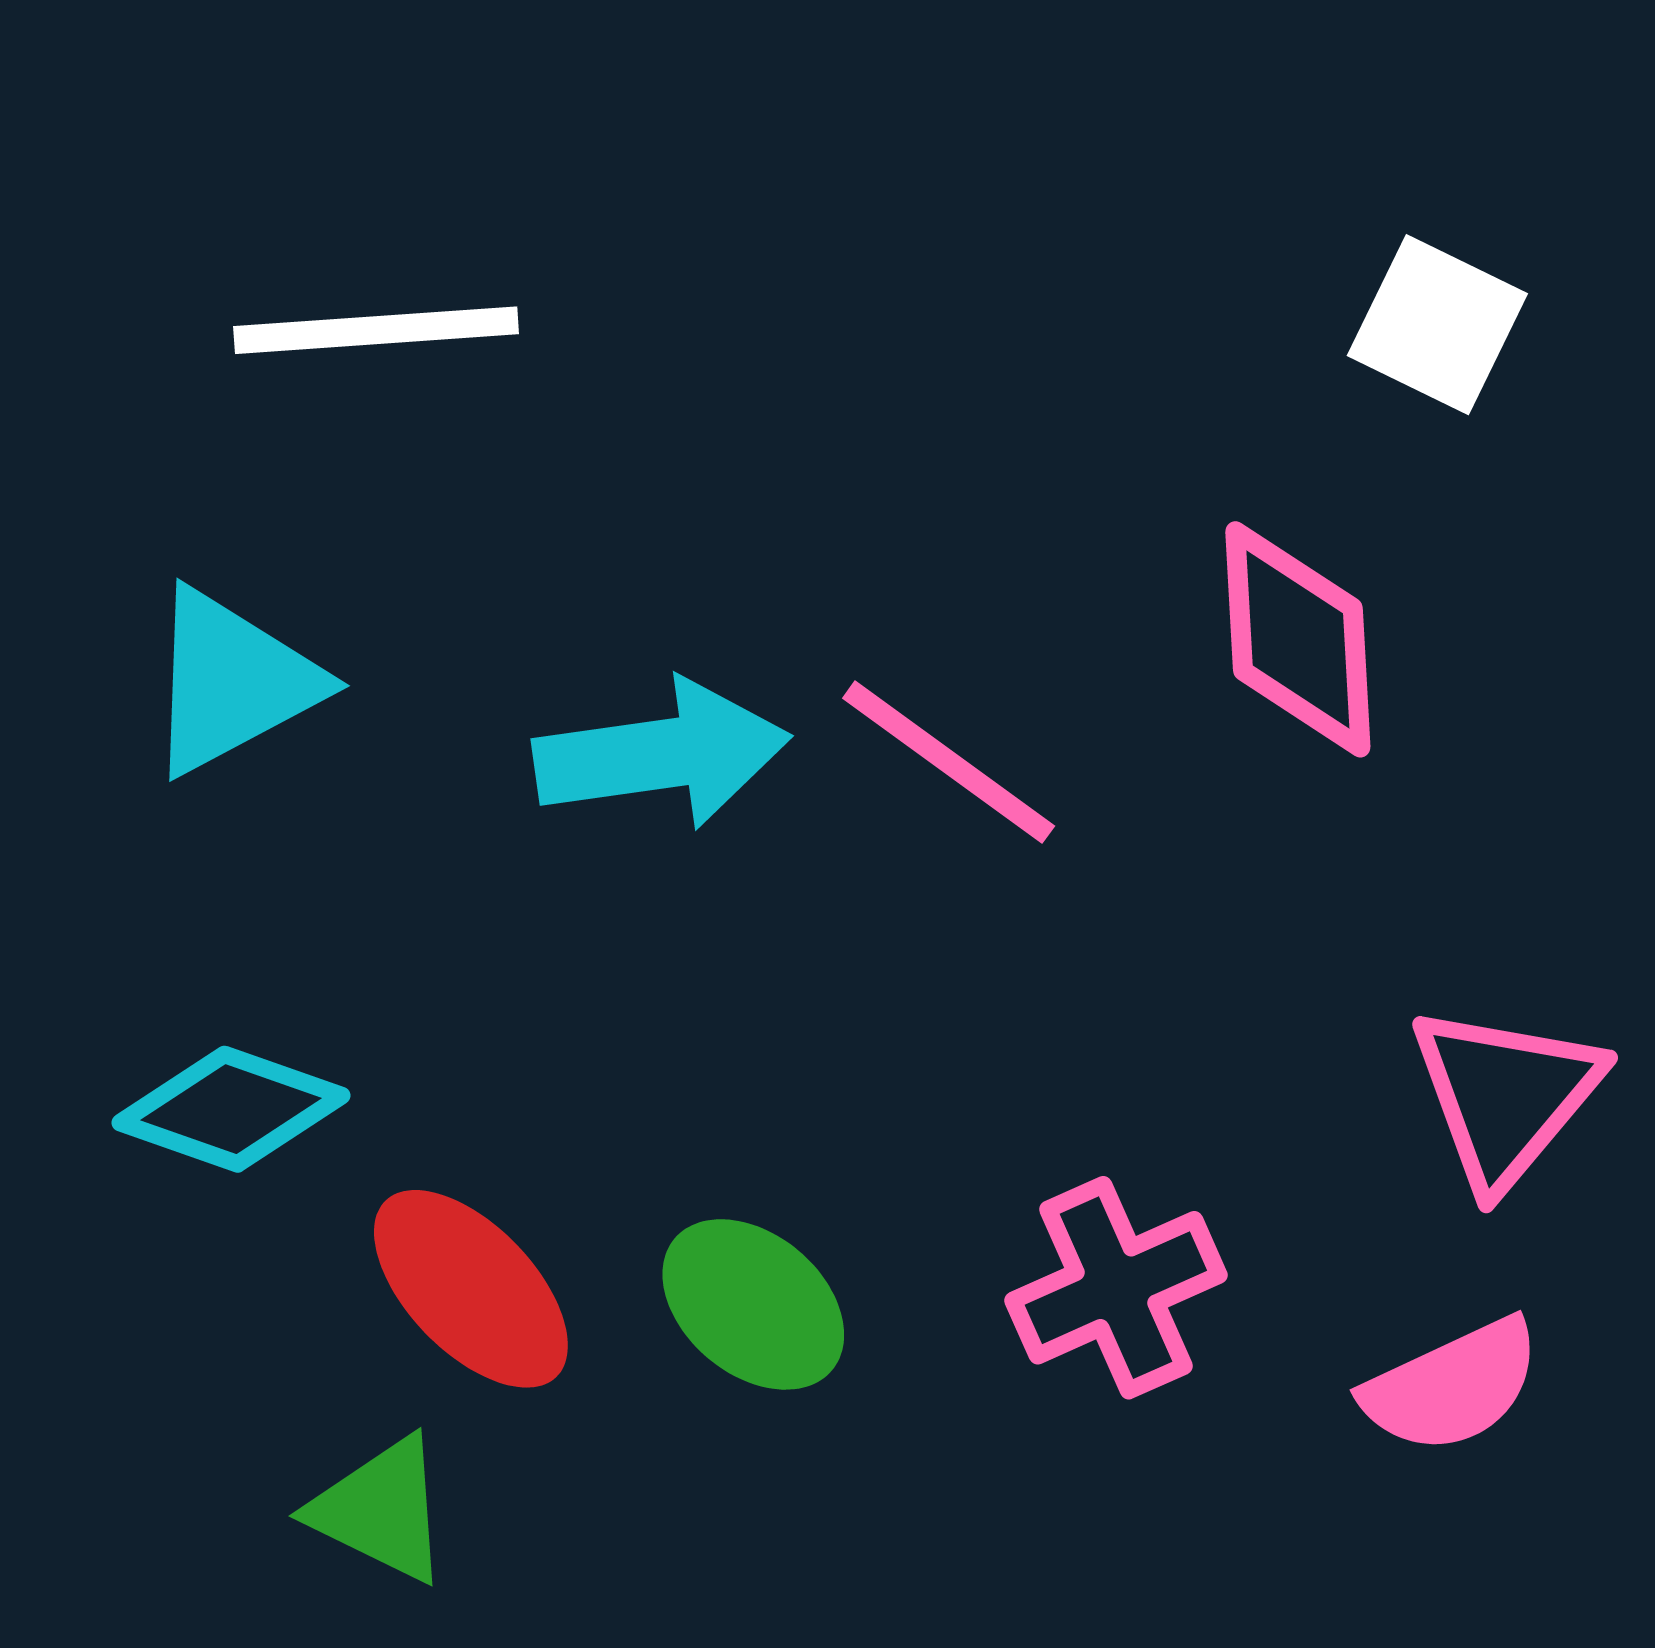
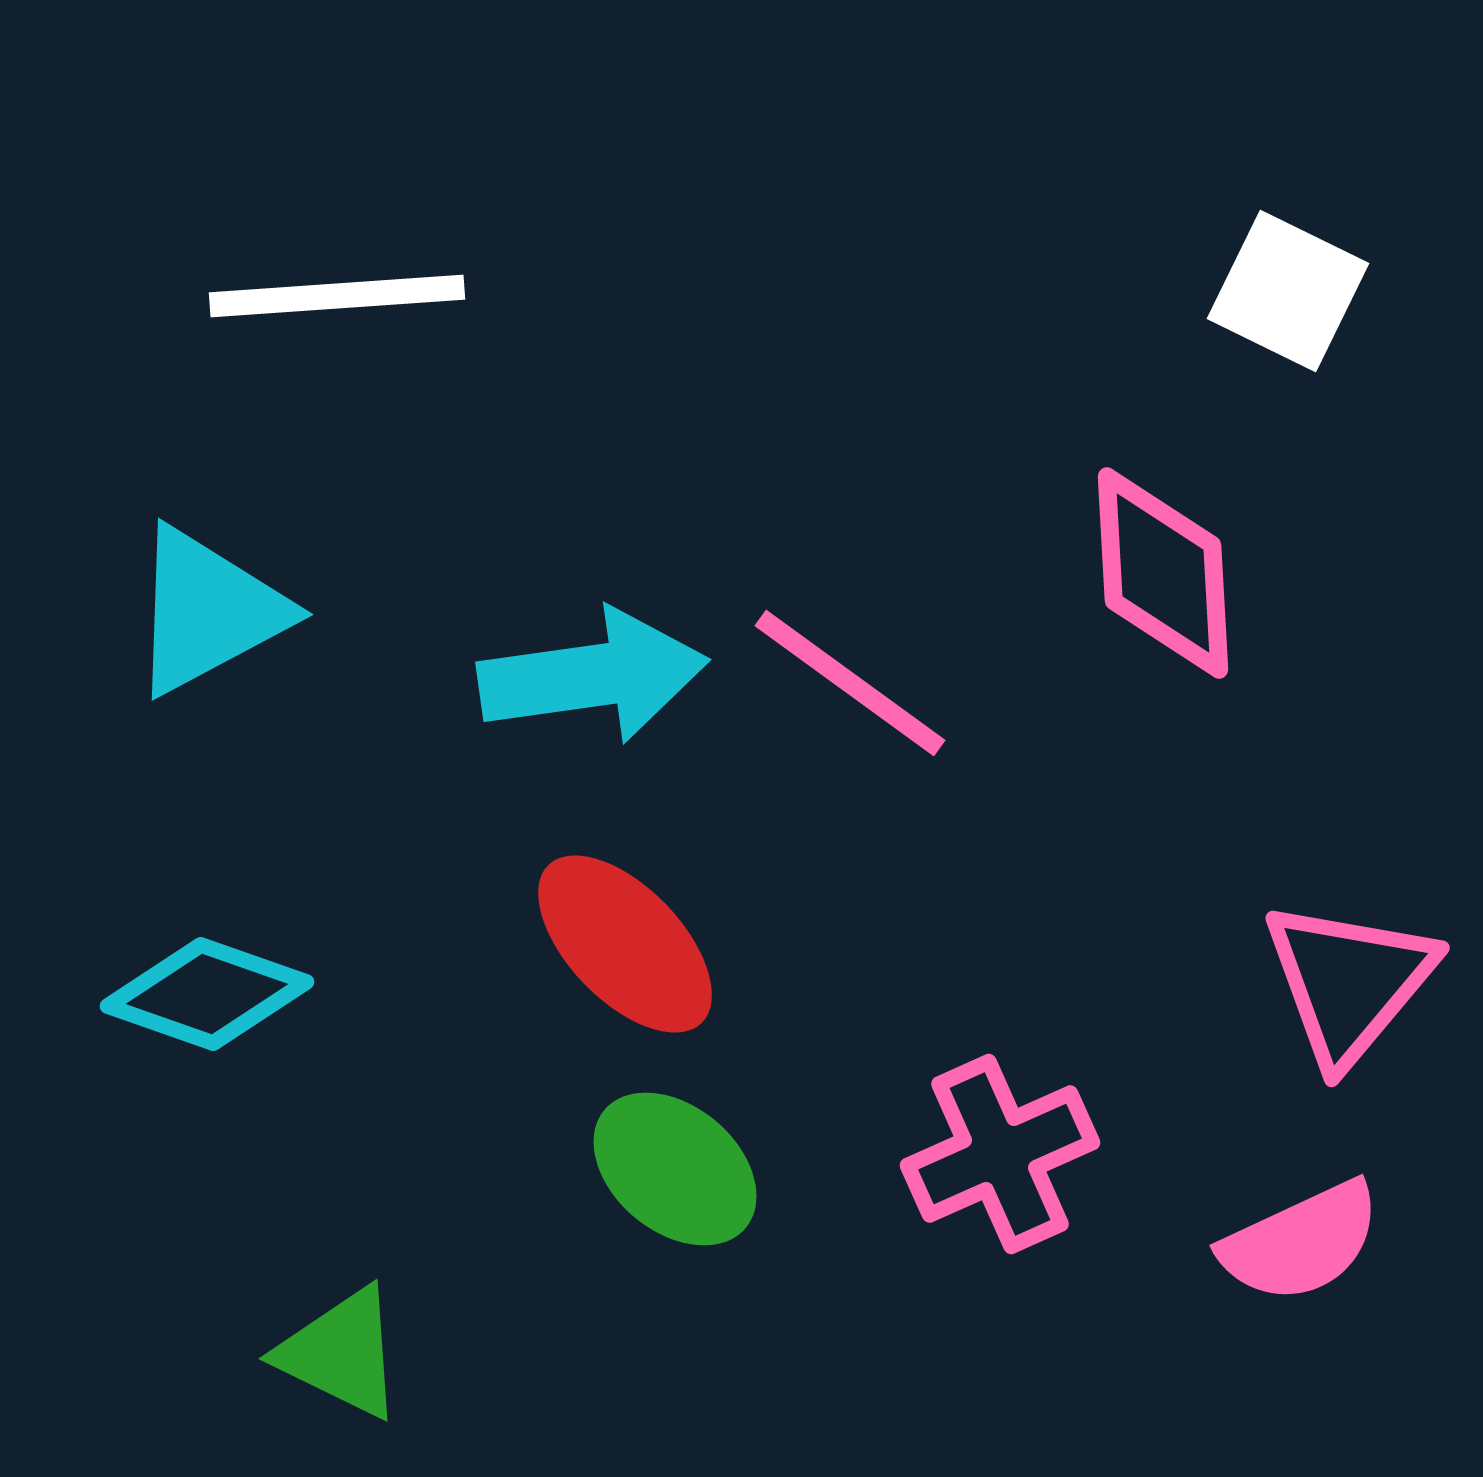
red ellipse: (471, 1289) -> (625, 944), moved

